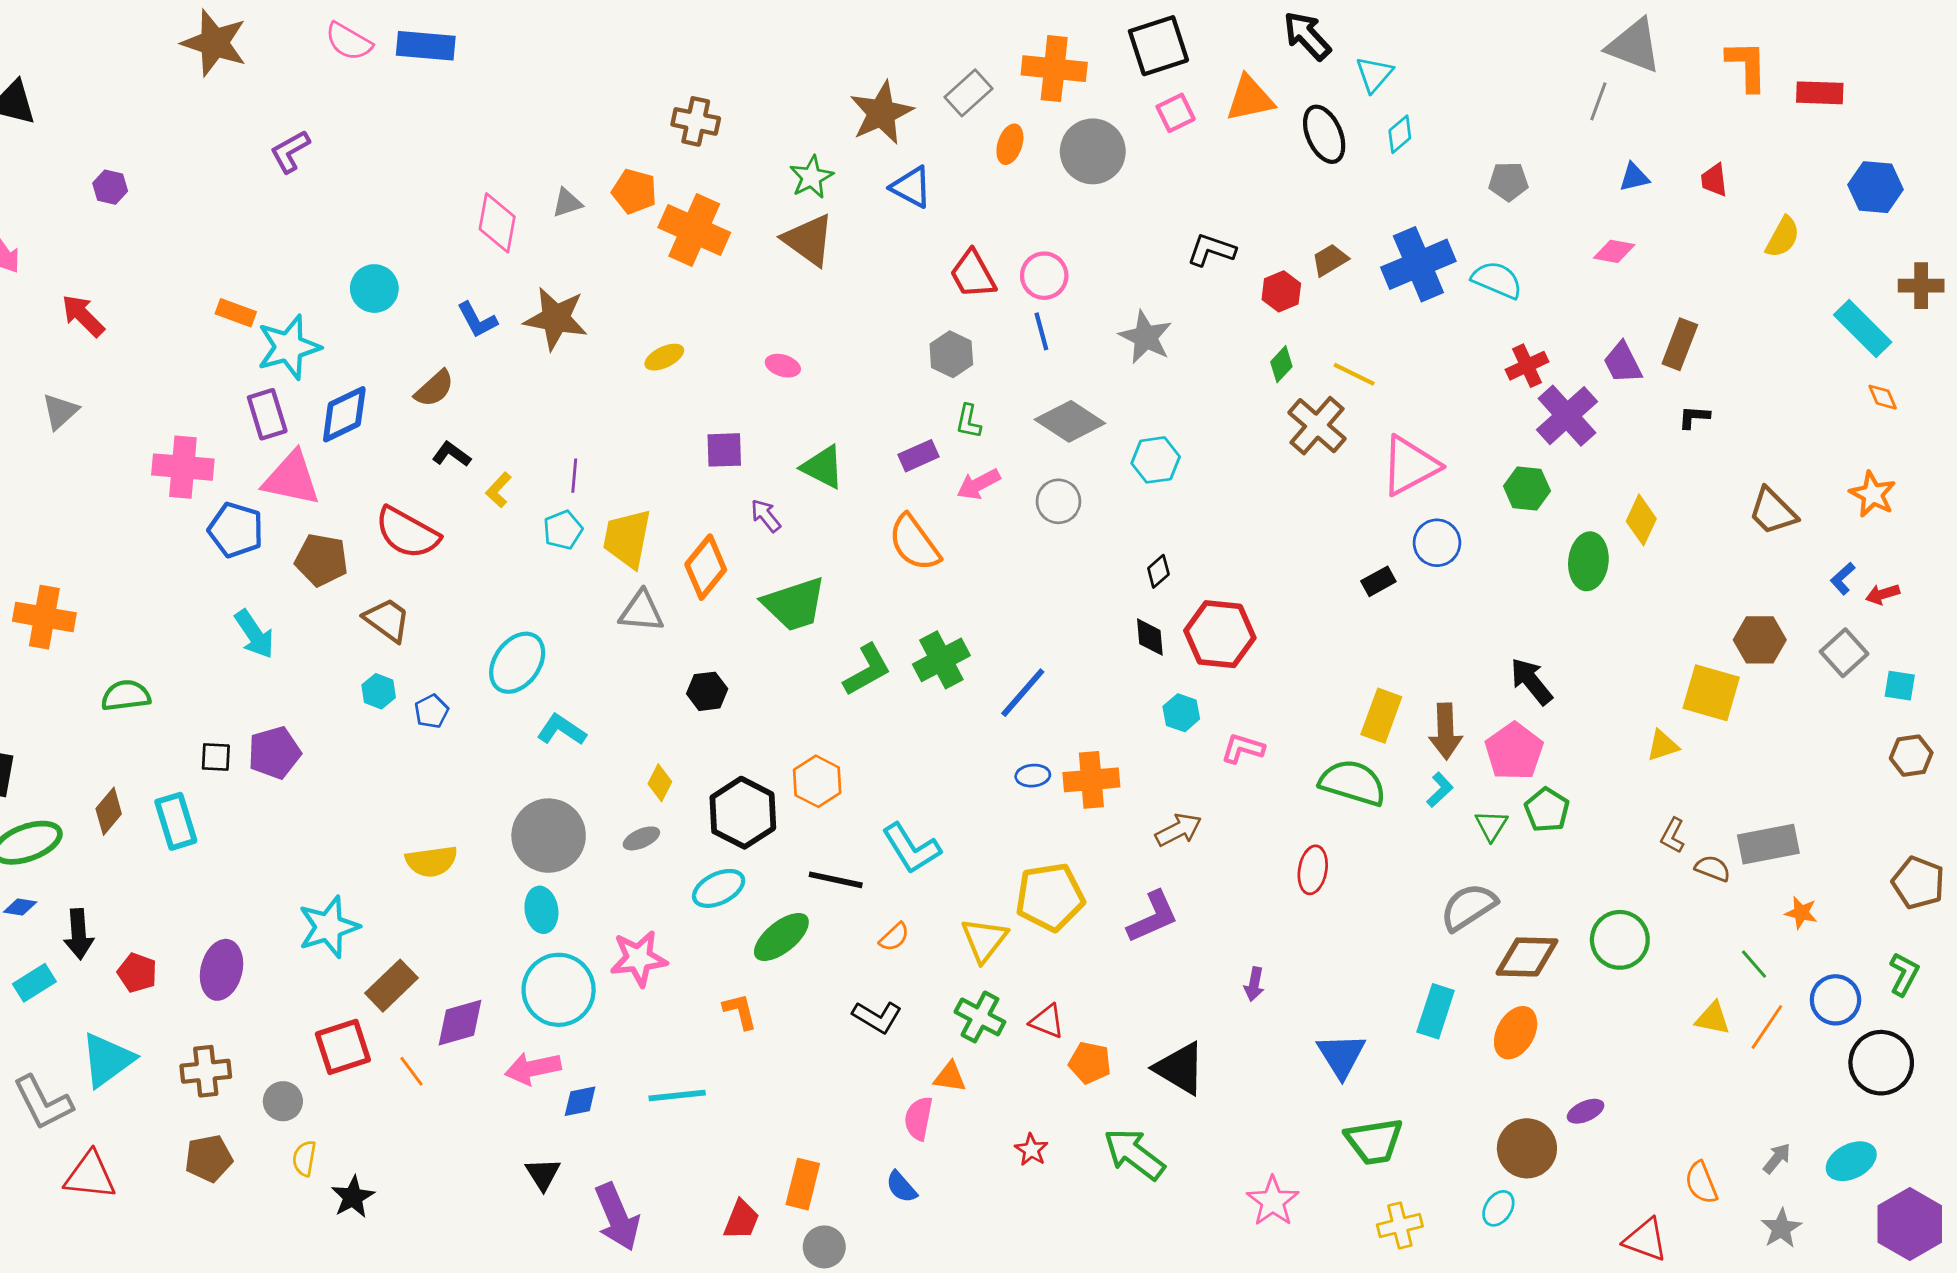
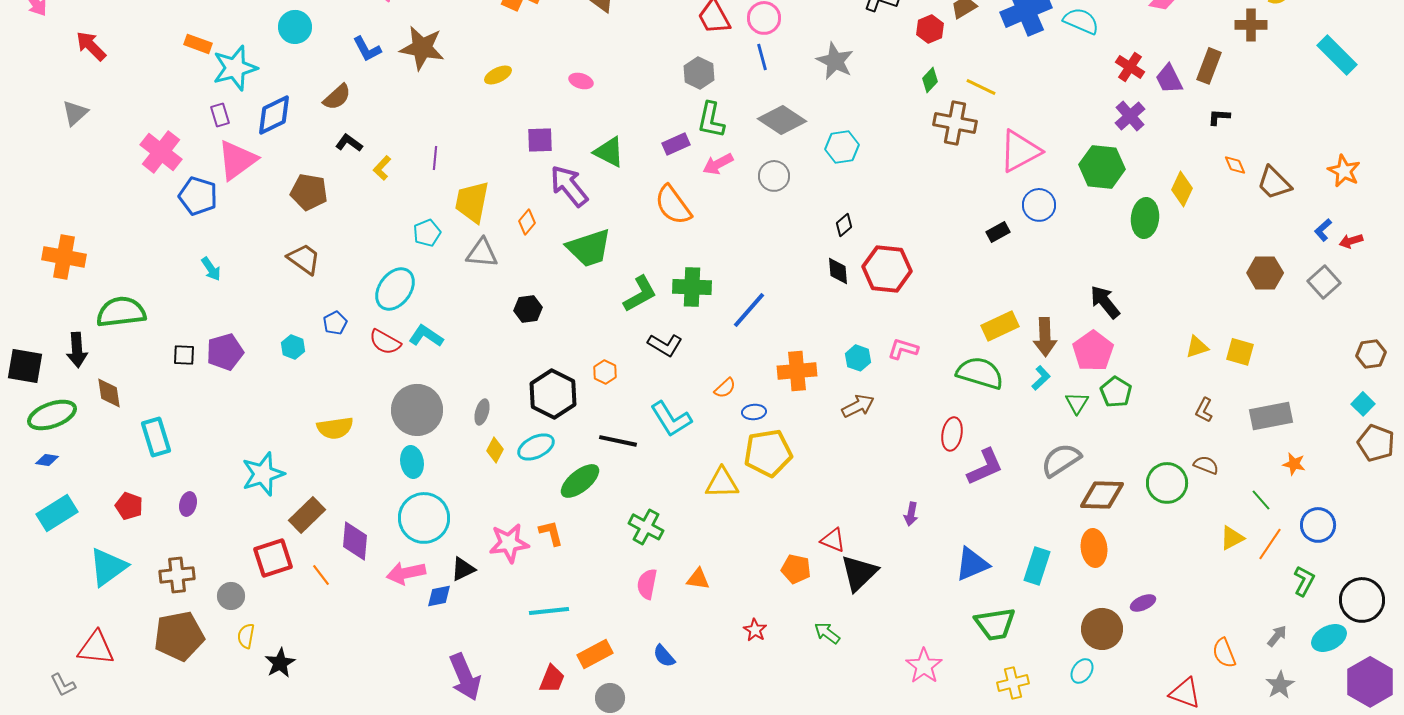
brown cross: (1921, 286) -> (1251, 25), moved
red cross: (1527, 366) -> (1130, 67), moved, turned -32
orange diamond: (1883, 397) -> (1235, 165), moved
purple rectangle: (267, 414) -> (220, 115), size x0.7
purple cross: (1567, 416) -> (1130, 116), size x0.7
green L-shape: (969, 421) -> (711, 120), size x1.5
brown cross: (1317, 426) -> (955, 123), turned -30
pink cross: (183, 467) -> (161, 152), turned 33
pink triangle: (291, 478) -> (237, 160), turned -48
green hexagon: (1527, 488) -> (1102, 167), size x1.4
purple arrow: (766, 516) -> (569, 186), size x1.8
cyan pentagon: (563, 530) -> (427, 233), moved
red semicircle: (407, 533) -> (385, 342), moved, size x0.7
brown pentagon: (321, 560) -> (309, 192), moved
orange diamond: (706, 567) -> (527, 222), size x0.6
cyan arrow: (254, 634) -> (211, 269), size x0.7
green cross: (941, 660) -> (692, 287), turned 30
cyan square: (1900, 686) -> (1363, 404), moved, turned 35
cyan hexagon: (379, 691) -> (293, 347), moved
yellow square: (1711, 693) -> (1240, 352), moved, size x0.7
green semicircle: (126, 696) -> (121, 312), size x1.4
cyan hexagon: (1181, 713) -> (858, 358), moved
yellow rectangle: (1381, 716) -> (1000, 326), turned 45
blue ellipse: (1033, 776) -> (754, 412), moved
orange hexagon: (817, 781) -> (605, 372), size x0.7
yellow diamond: (660, 783) -> (495, 450), moved
brown diamond: (109, 811) -> (109, 393), turned -48
cyan rectangle: (176, 821) -> (156, 437), moved
gray ellipse: (641, 838) -> (482, 412), turned -50
brown semicircle: (1713, 868) -> (1206, 465), moved
purple L-shape: (1153, 917) -> (985, 467), moved
black arrow: (79, 934) -> (77, 350), moved
orange semicircle: (894, 937) -> (725, 388), moved
yellow triangle: (984, 940) -> (722, 483), turned 51
pink star: (639, 958) -> (509, 543), moved
purple ellipse: (222, 970) -> (188, 504), size x0.6
green L-shape: (1904, 974) -> (1304, 581), moved
cyan rectangle: (34, 983) -> (57, 513), size x1.4
cyan rectangle: (1436, 1011) -> (1037, 566), moved
black L-shape: (877, 1017) -> (665, 345), moved
green cross: (980, 1017) -> (646, 527), moved
yellow triangle: (1713, 1018) -> (1232, 538), turned -40
red triangle: (1047, 1021) -> (833, 540), moved
purple diamond: (460, 1023) -> (355, 541), turned -69
orange ellipse: (1516, 1033) -> (1094, 548), turned -36
blue triangle: (1341, 1056) -> (972, 564), turned 39
black circle: (1881, 1063) -> (1362, 600), moved
black triangle: (1180, 1068) -> (859, 573), turned 45
cyan line: (677, 1096) -> (549, 611), moved
gray L-shape: (43, 1103) -> (63, 685), moved, size x0.6
pink semicircle: (919, 1118) -> (647, 584), moved
green arrow: (1134, 1154) -> (827, 633), size x0.6
brown pentagon: (209, 1158) -> (179, 636), size x1.5
black triangle: (543, 1174) -> (463, 569), moved, turned 36
orange rectangle: (803, 1184) -> (595, 654), turned 48

